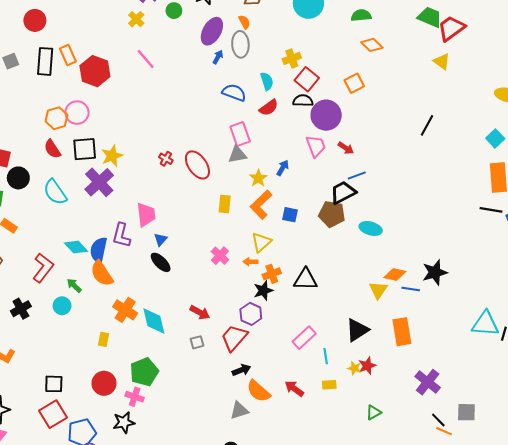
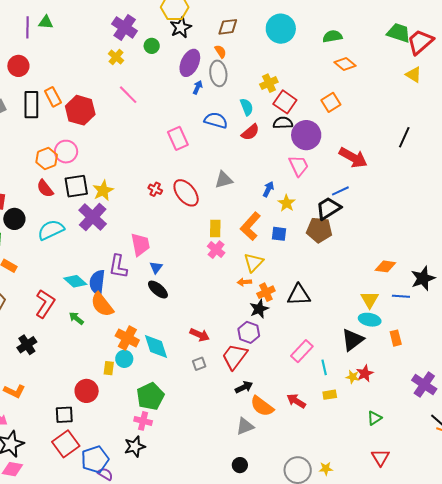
pink rectangle: (240, 134) -> (178, 138), moved
red arrow: (346, 148) -> (353, 158), moved, size x1.8
yellow star: (258, 178) -> (287, 203), moved
cyan semicircle: (55, 192) -> (51, 230), turned 104
cyan ellipse: (371, 228) -> (370, 320), moved
pink cross: (220, 256) -> (216, 250), moved
orange diamond: (395, 274) -> (385, 266), moved
cyan circle: (62, 306) -> (124, 359), moved
orange rectangle: (402, 332) -> (396, 338), size x0.6
red circle: (104, 383) -> (87, 391), moved

